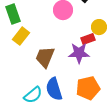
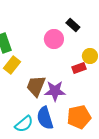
purple star: (79, 53) -> (55, 91), moved

